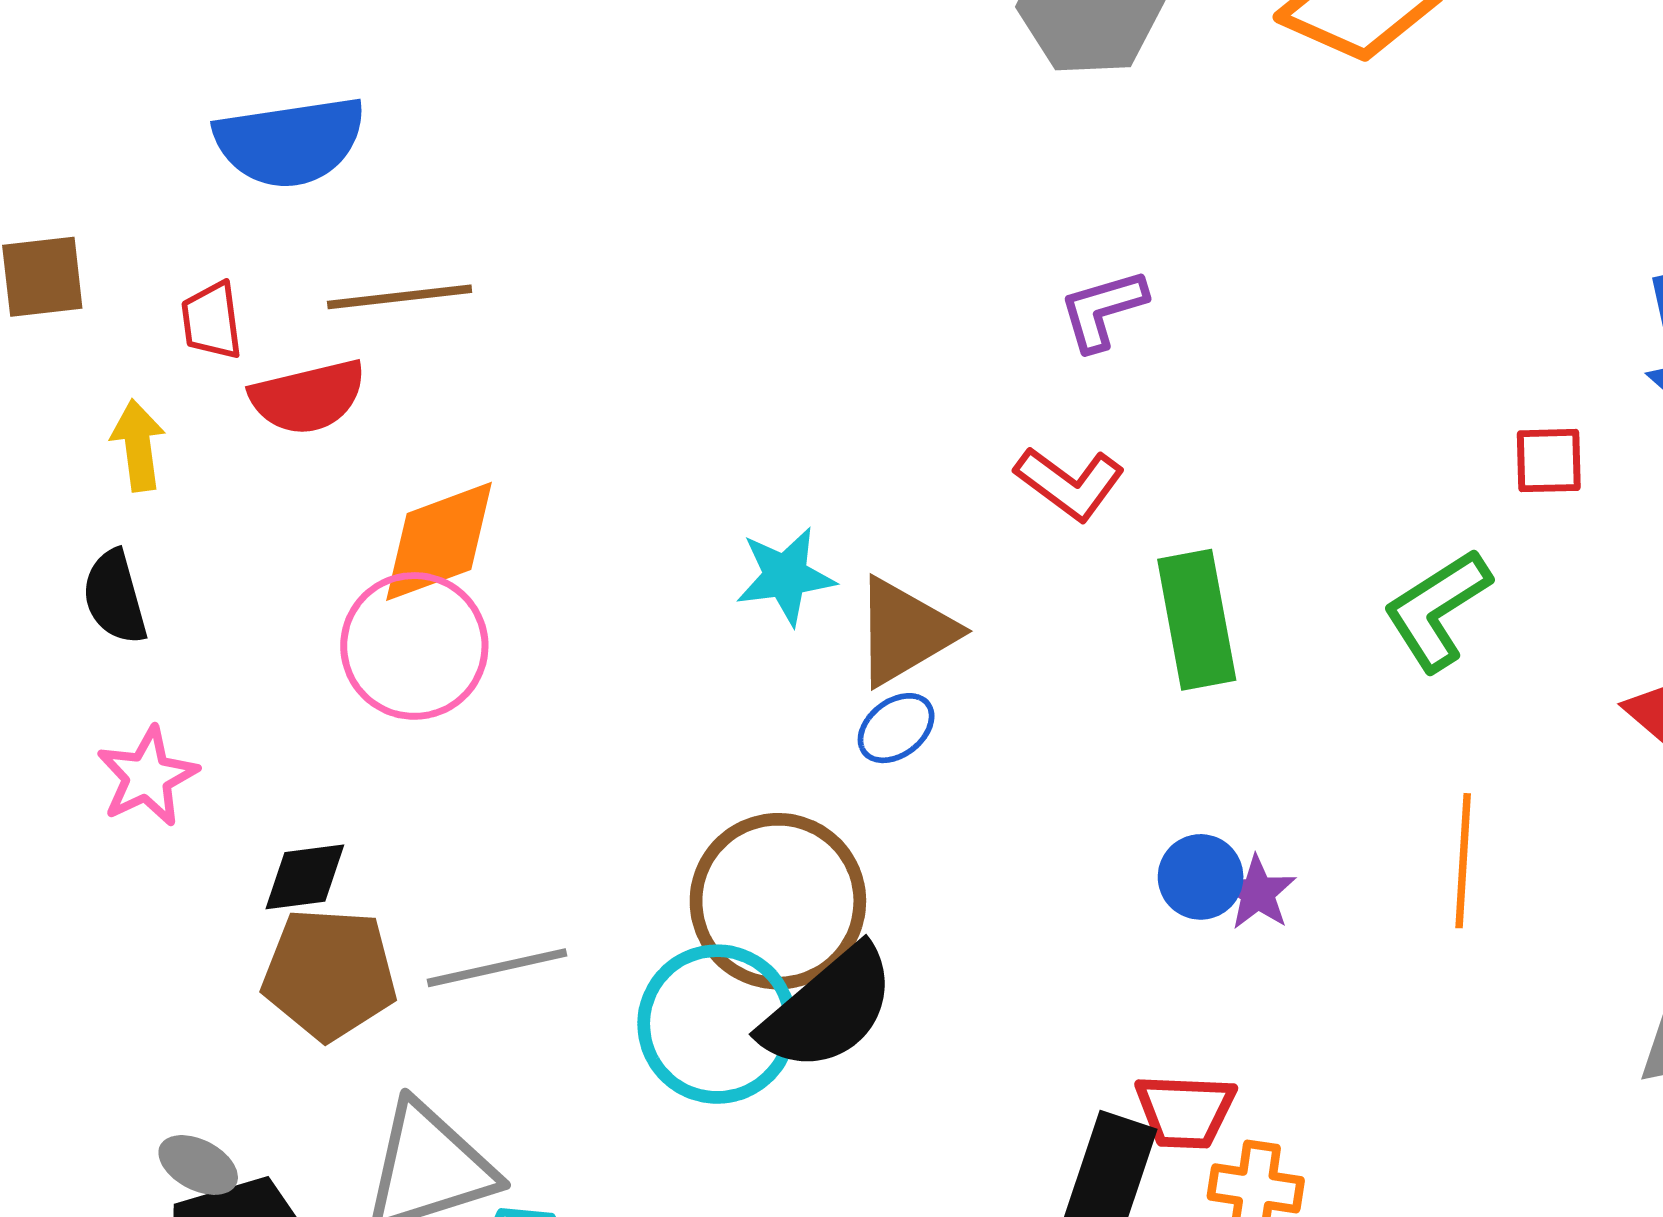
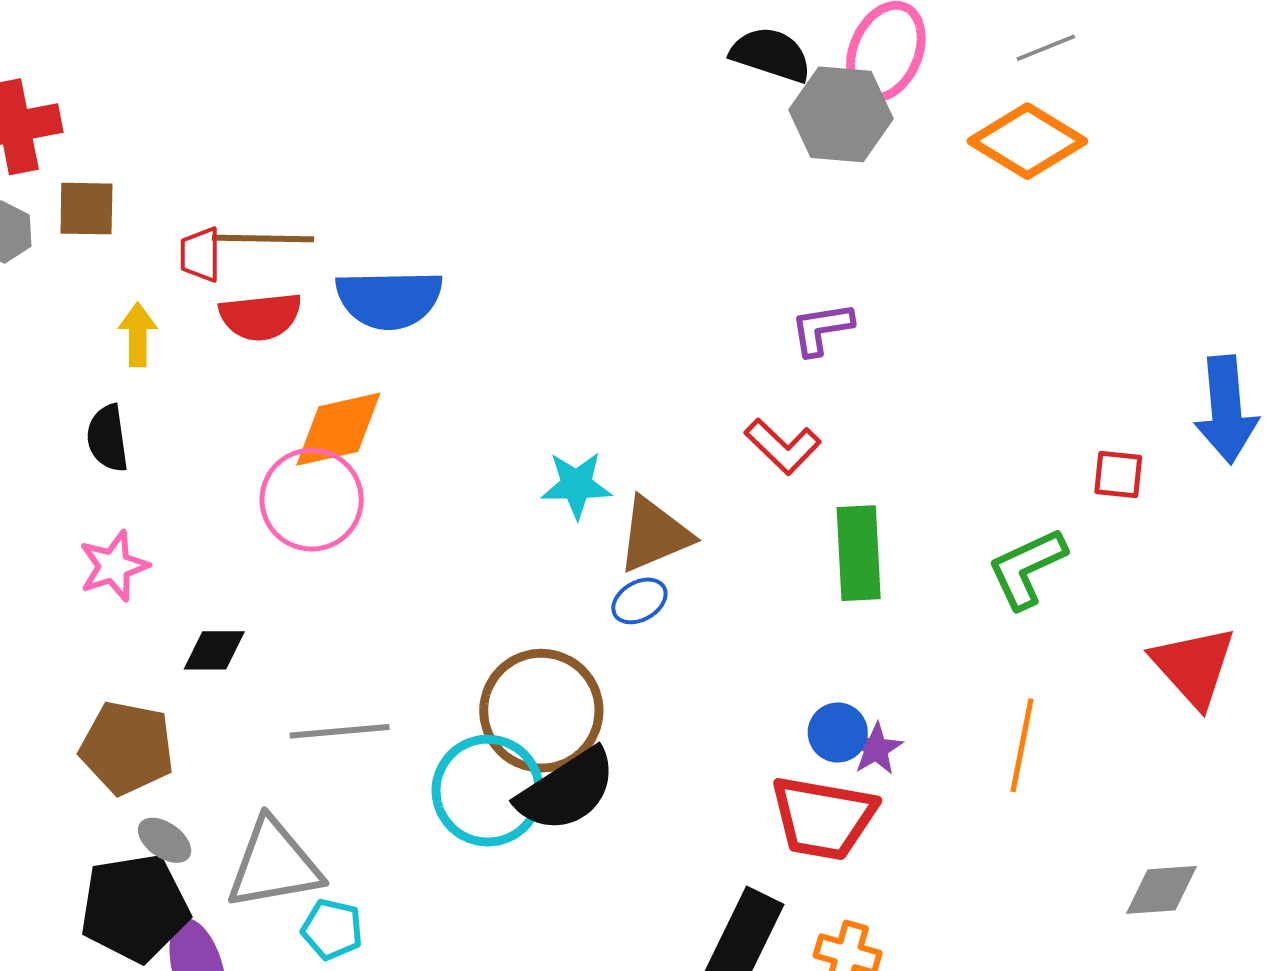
blue semicircle: (290, 142) -> (389, 299), moved
brown line: (400, 297) -> (263, 238), moved
brown pentagon: (329, 974) -> (127, 748), moved
red trapezoid: (1185, 1111) -> (823, 818), moved, size x1.5
gray ellipse: (198, 1165) -> (165, 840), moved

